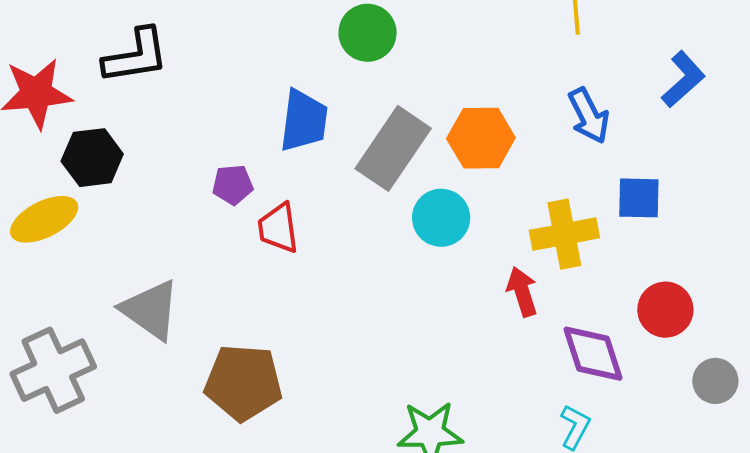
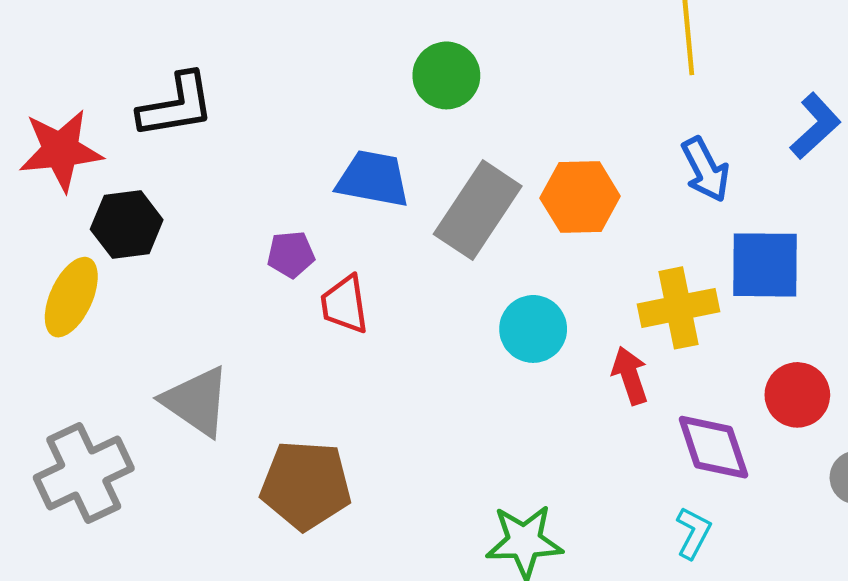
blue trapezoid: (304, 121) -> (373, 179), turned -86
blue square: (639, 198) -> (765, 265), size x1.4
cyan circle: (441, 218) -> (533, 329), moved
yellow ellipse: (44, 219) -> (71, 297), turned -38

